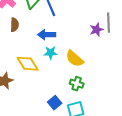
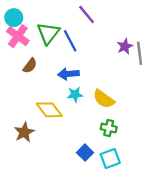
brown semicircle: (15, 25) -> (30, 66), turned 40
purple star: (97, 30) -> (125, 46), moved

